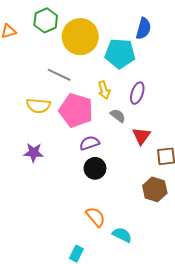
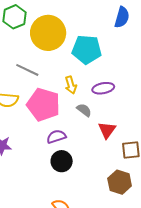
blue semicircle: (143, 28) -> (122, 17), moved
purple ellipse: (137, 93) -> (103, 88), turned 60

